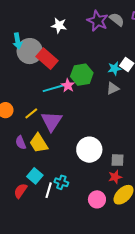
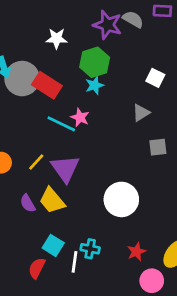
cyan star: (114, 68) -> (95, 85), moved
green hexagon: (82, 75) -> (95, 62), moved
cyan line: (54, 88) -> (61, 124), turned 50
gray square: (117, 160) -> (158, 147), moved
red star: (115, 177) -> (136, 252), moved
pink circle: (97, 199) -> (152, 281), moved

